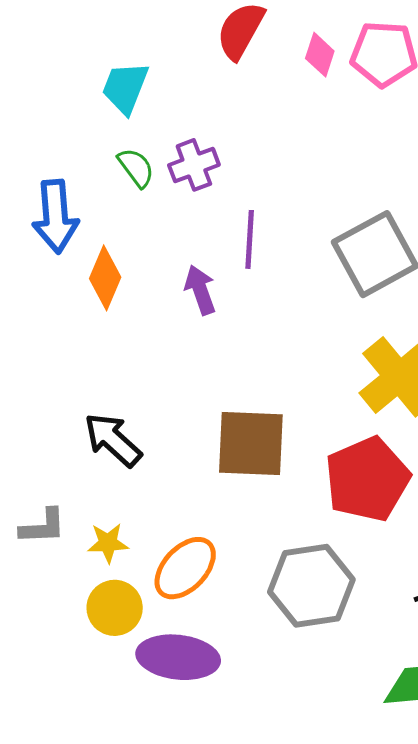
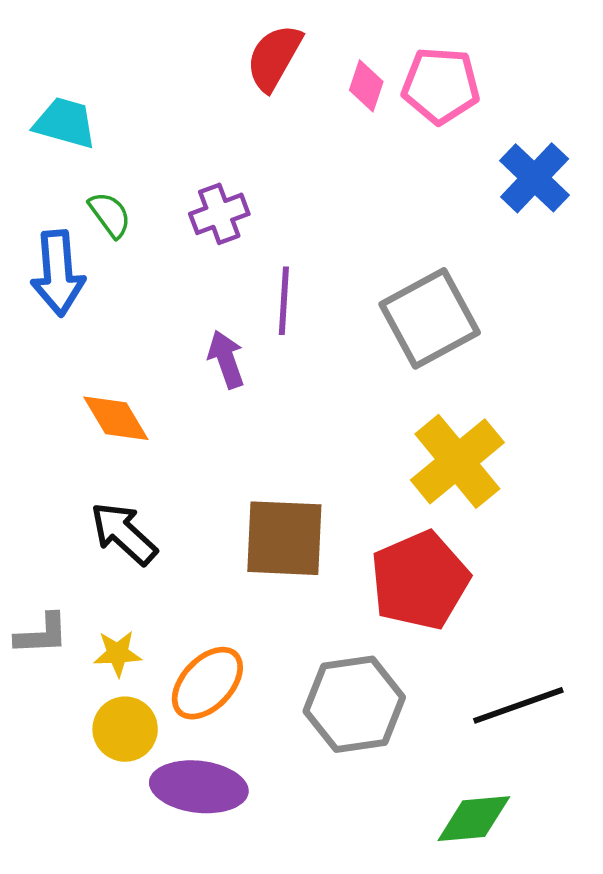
cyan trapezoid: (125, 88) -> (65, 123), moved, turned 84
green semicircle: (136, 168) -> (110, 215), moved
orange diamond: (105, 278) -> (116, 418), moved, turned -54

